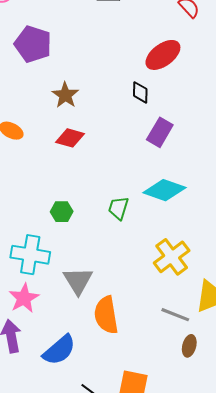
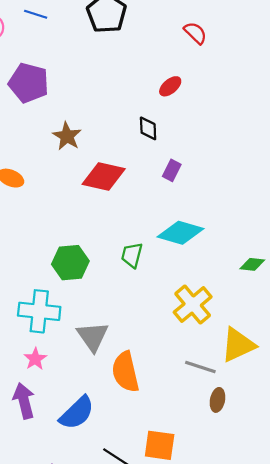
red ellipse: (163, 55) -> (170, 86), size x0.6
purple rectangle: (160, 132) -> (172, 170), size x0.7
red diamond: (70, 138) -> (104, 177), moved, size x1.4
green hexagon: (62, 212) -> (70, 263), size x1.5
pink star: (24, 298) -> (35, 359), size x0.7

